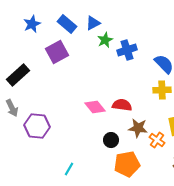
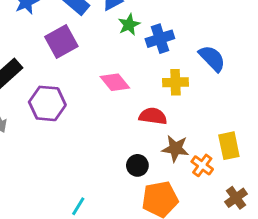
yellow cross: (162, 90) -> (175, 82), moved
pink diamond: (95, 107) -> (115, 82), moved
purple hexagon: (37, 126) -> (47, 103), moved

